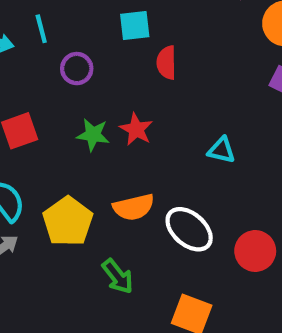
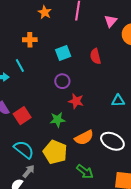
red semicircle: (167, 63) -> (95, 56), moved
purple circle: (77, 69) -> (62, 81), moved
green star: (93, 135) -> (58, 120), moved

